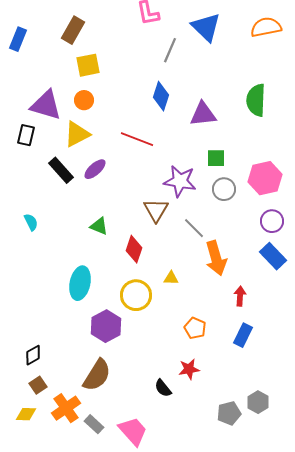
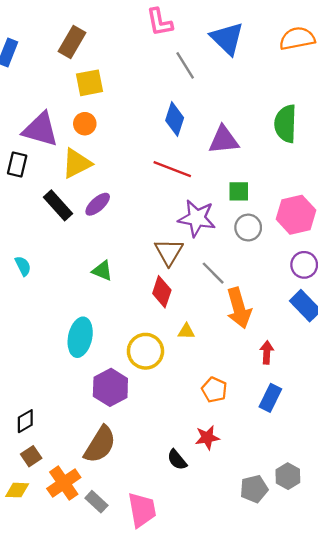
gray line: (170, 50) -> (185, 65), turned -55
red line: (137, 139) -> (172, 169), moved
red diamond: (134, 249) -> (162, 292), moved
pink trapezoid: (133, 431) -> (142, 510), turned 32

